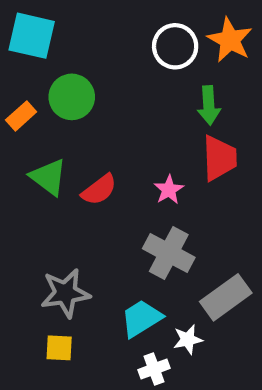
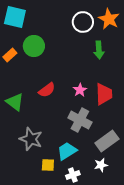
red trapezoid: (219, 158) -> (104, 94), moved
green triangle: (49, 177) -> (15, 102), moved
gray star: (65, 293) -> (31, 139), turned 30
white star: (188, 339) -> (101, 165), moved
yellow square: (59, 348) -> (48, 165), moved

